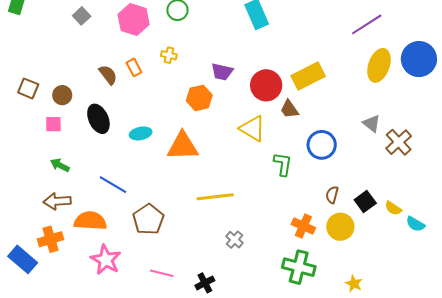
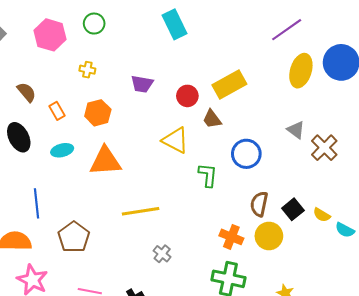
orange rectangle: (134, 67) -> (57, 111), moved
red circle: (266, 85) -> (187, 96), size x0.7
orange hexagon: (199, 98) -> (98, 113), moved
blue line: (113, 185) -> (36, 203), turned 56
brown semicircle: (332, 195) -> (259, 204), size x1.4

